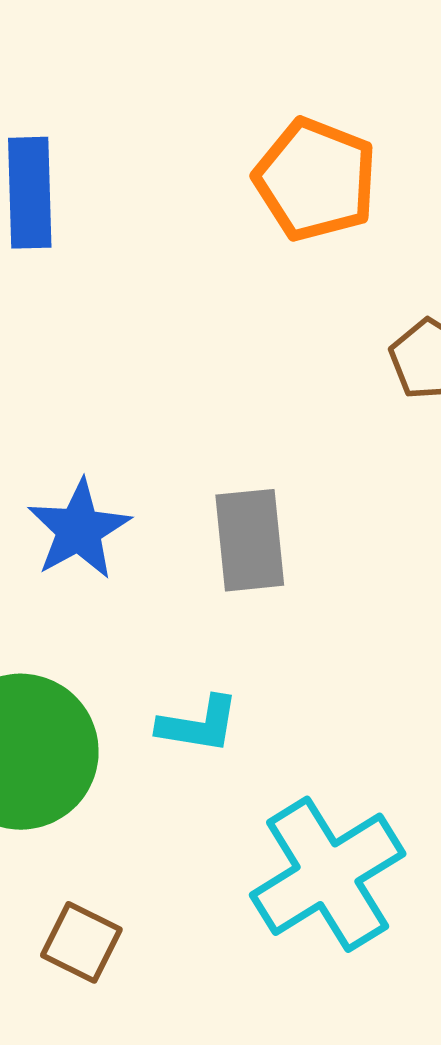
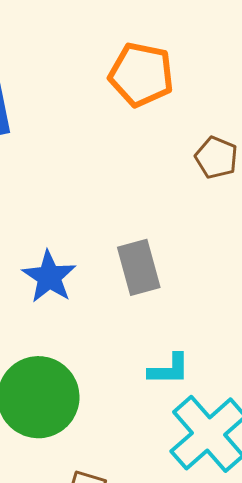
cyan L-shape: (199, 725) -> (169, 369), moved

